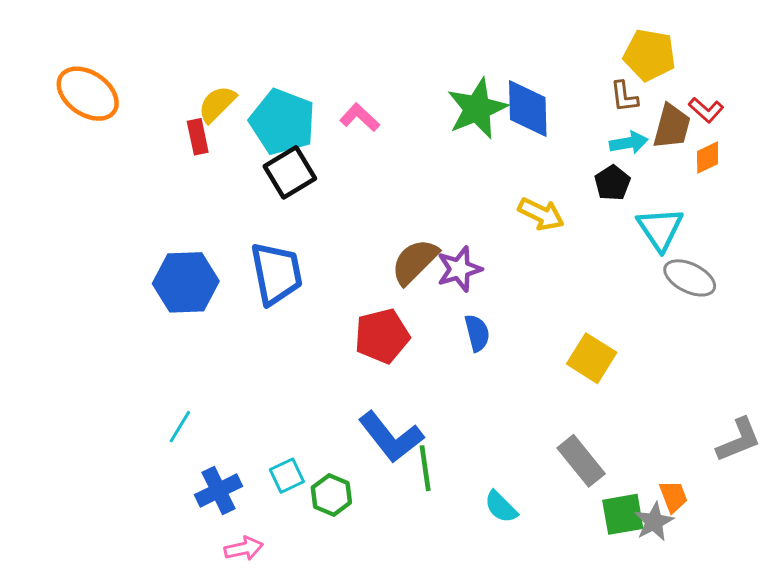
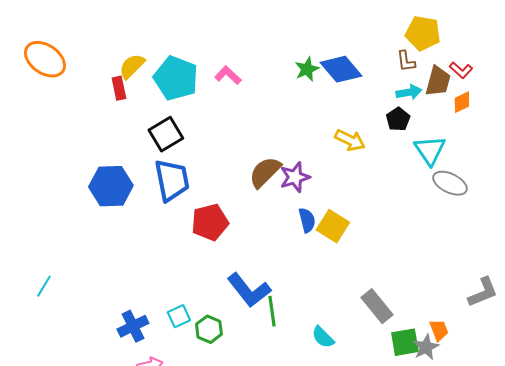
green star: (477, 109) -> (307, 69), size x0.6
blue diamond: (528, 109) -> (341, 69), turned -39
black square: (290, 172) -> (166, 134), moved
red pentagon: (382, 336) -> (210, 222), moved
yellow square: (592, 358) -> (333, 226), moved
cyan line: (180, 427) -> (44, 286), moved

